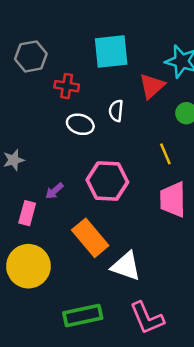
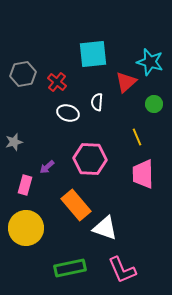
gray hexagon: (31, 56) -> (23, 74), moved
red cross: (67, 86) -> (57, 82), turned 30

